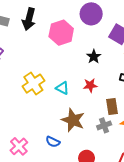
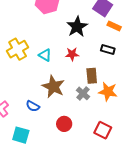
black star: (94, 57) -> (77, 27), size x1.5
gray cross: (104, 125) -> (83, 93), turned -32

